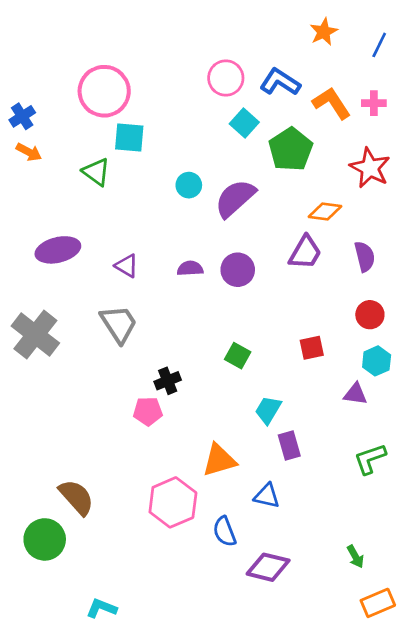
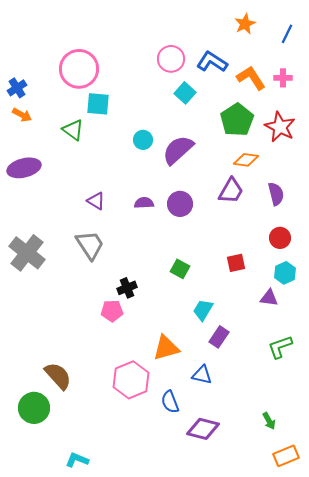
green pentagon: (291, 149) -> (237, 120), moved
purple ellipse: (58, 250) -> (24, 168), moved
purple rectangle: (289, 446) -> (219, 337), turned 50

